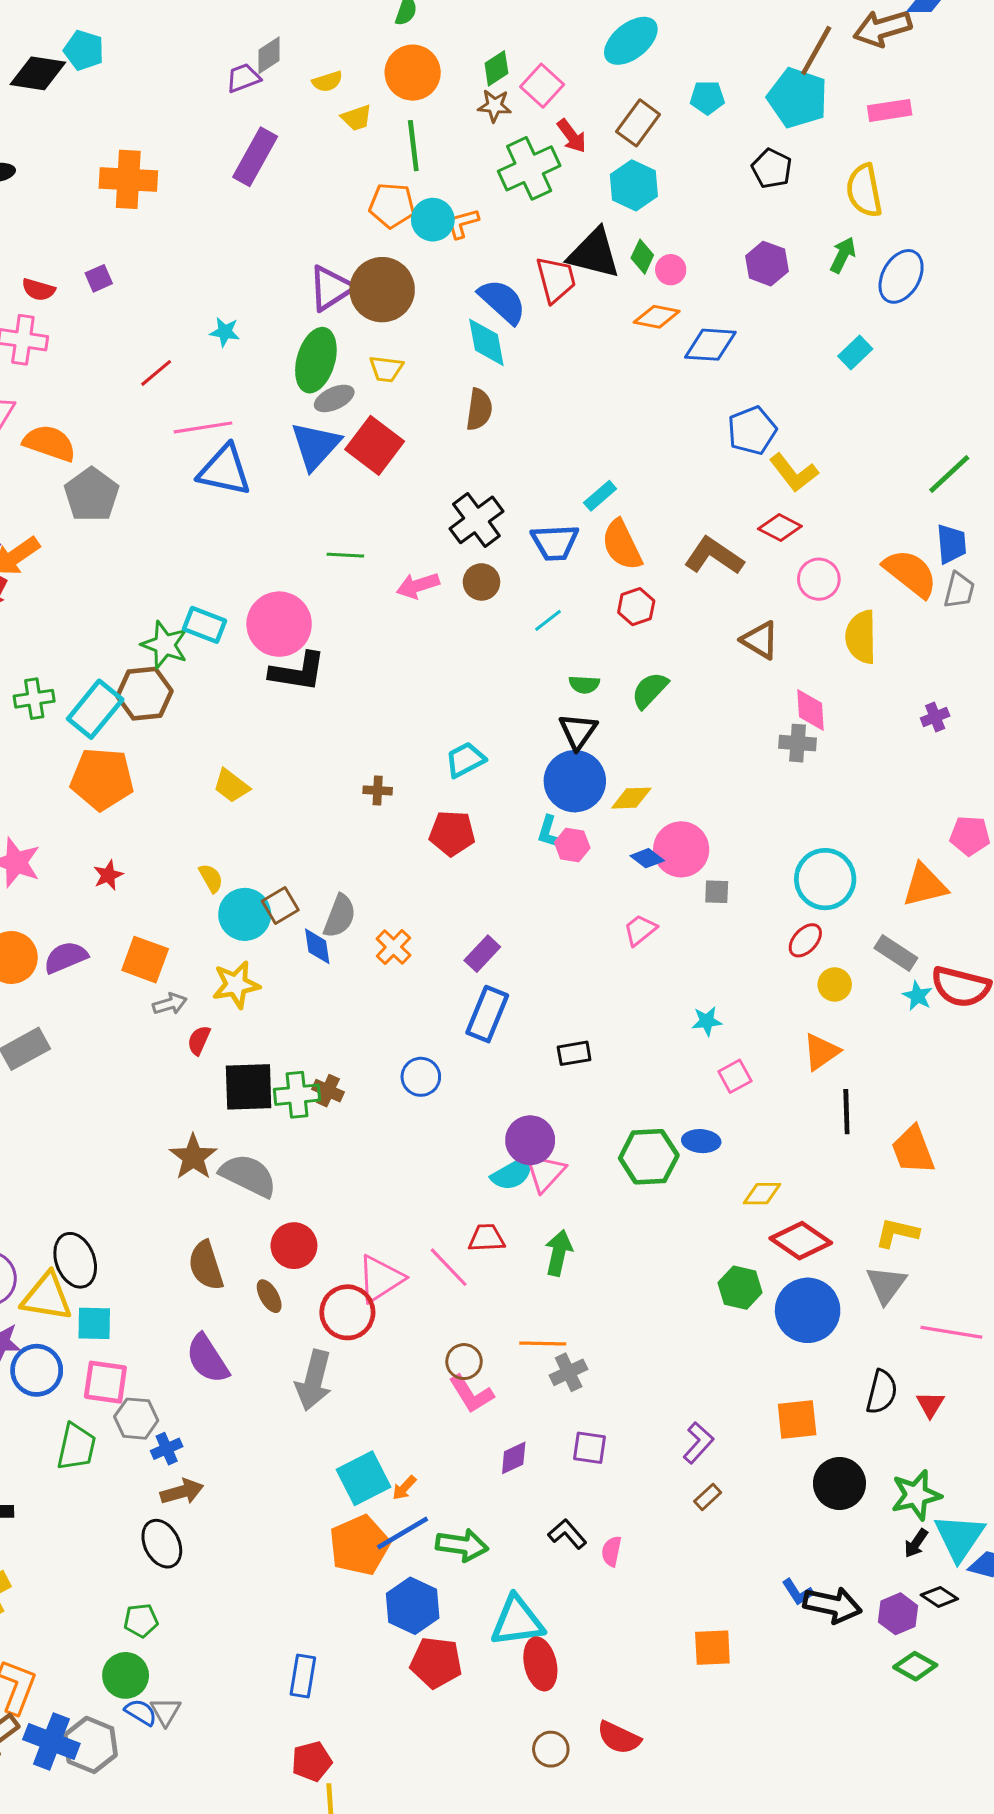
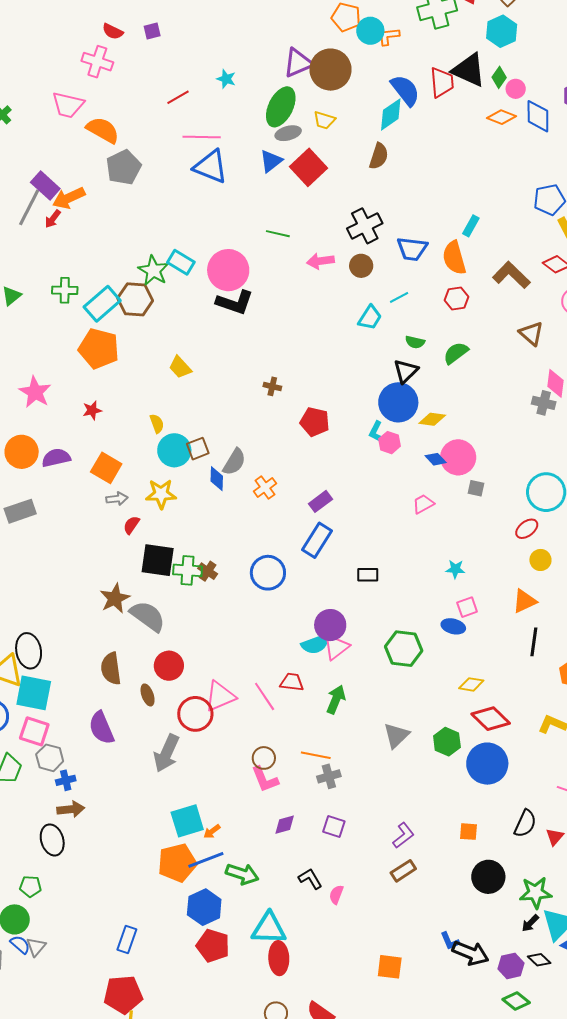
cyan diamond: (486, 342) -> (391, 114), turned 56
blue diamond: (710, 345) -> (538, 116), moved, turned 76
blue triangle: (315, 446) -> (271, 161), size x0.7
cyan rectangle: (600, 496) -> (471, 226), moved, turned -30
cyan trapezoid: (465, 760) -> (370, 318), moved, turned 140
blue circle: (421, 1077) -> (268, 573), size x1.4
blue ellipse: (701, 1141) -> (453, 626), moved
gray triangle: (886, 1285) -> (396, 735), moved
cyan square: (94, 1323) -> (34, 693), size x1.5
orange square: (797, 1420) -> (469, 832), size x0.7
brown rectangle: (708, 1497) -> (403, 871), size x1.4
red pentagon: (312, 1761) -> (123, 995), size x1.5

